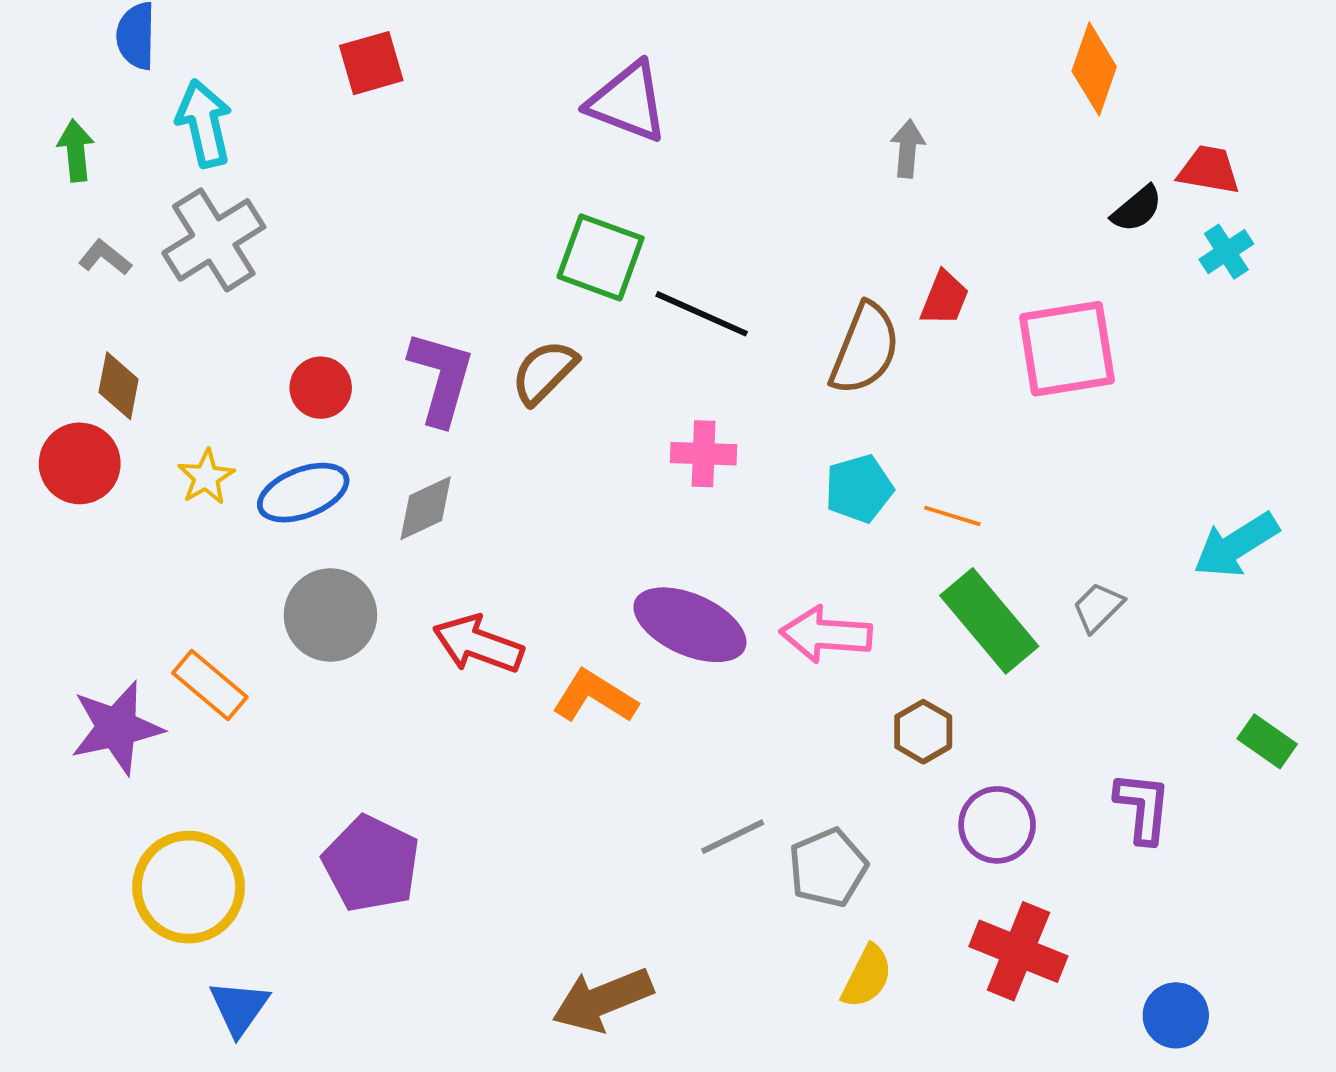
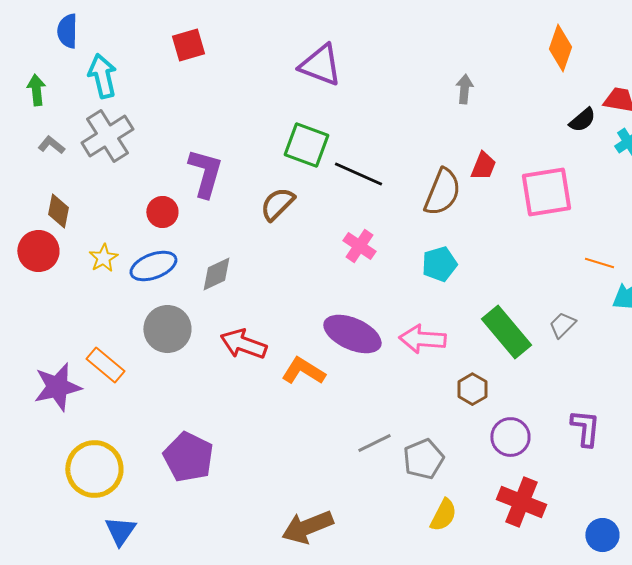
purple L-shape: (441, 378) -> (205, 173), moved
pink cross: (704, 454) -> (359, 246), turned 32
orange line: (952, 516) -> (599, 263), moved

